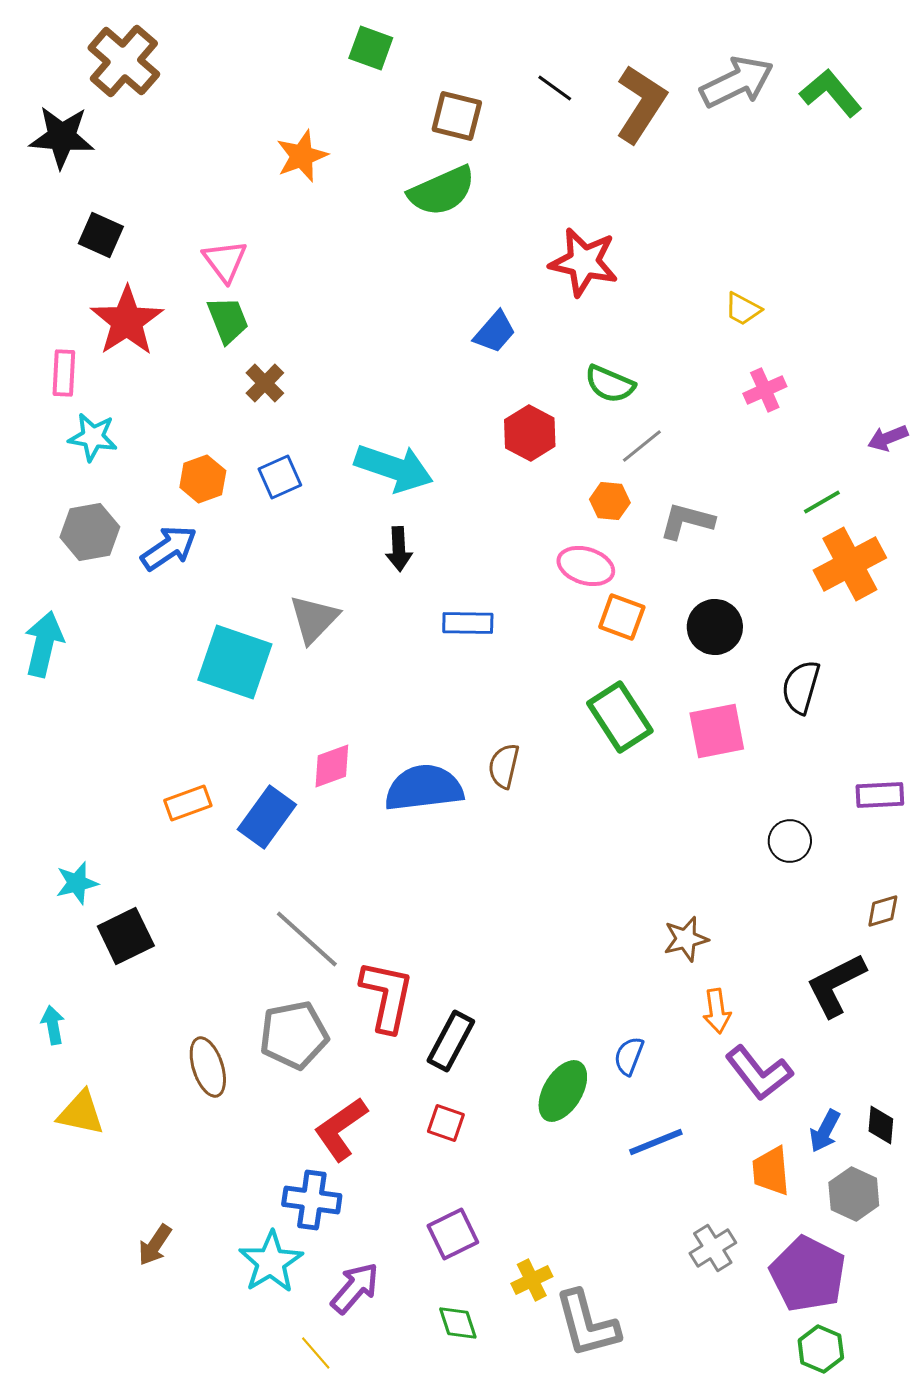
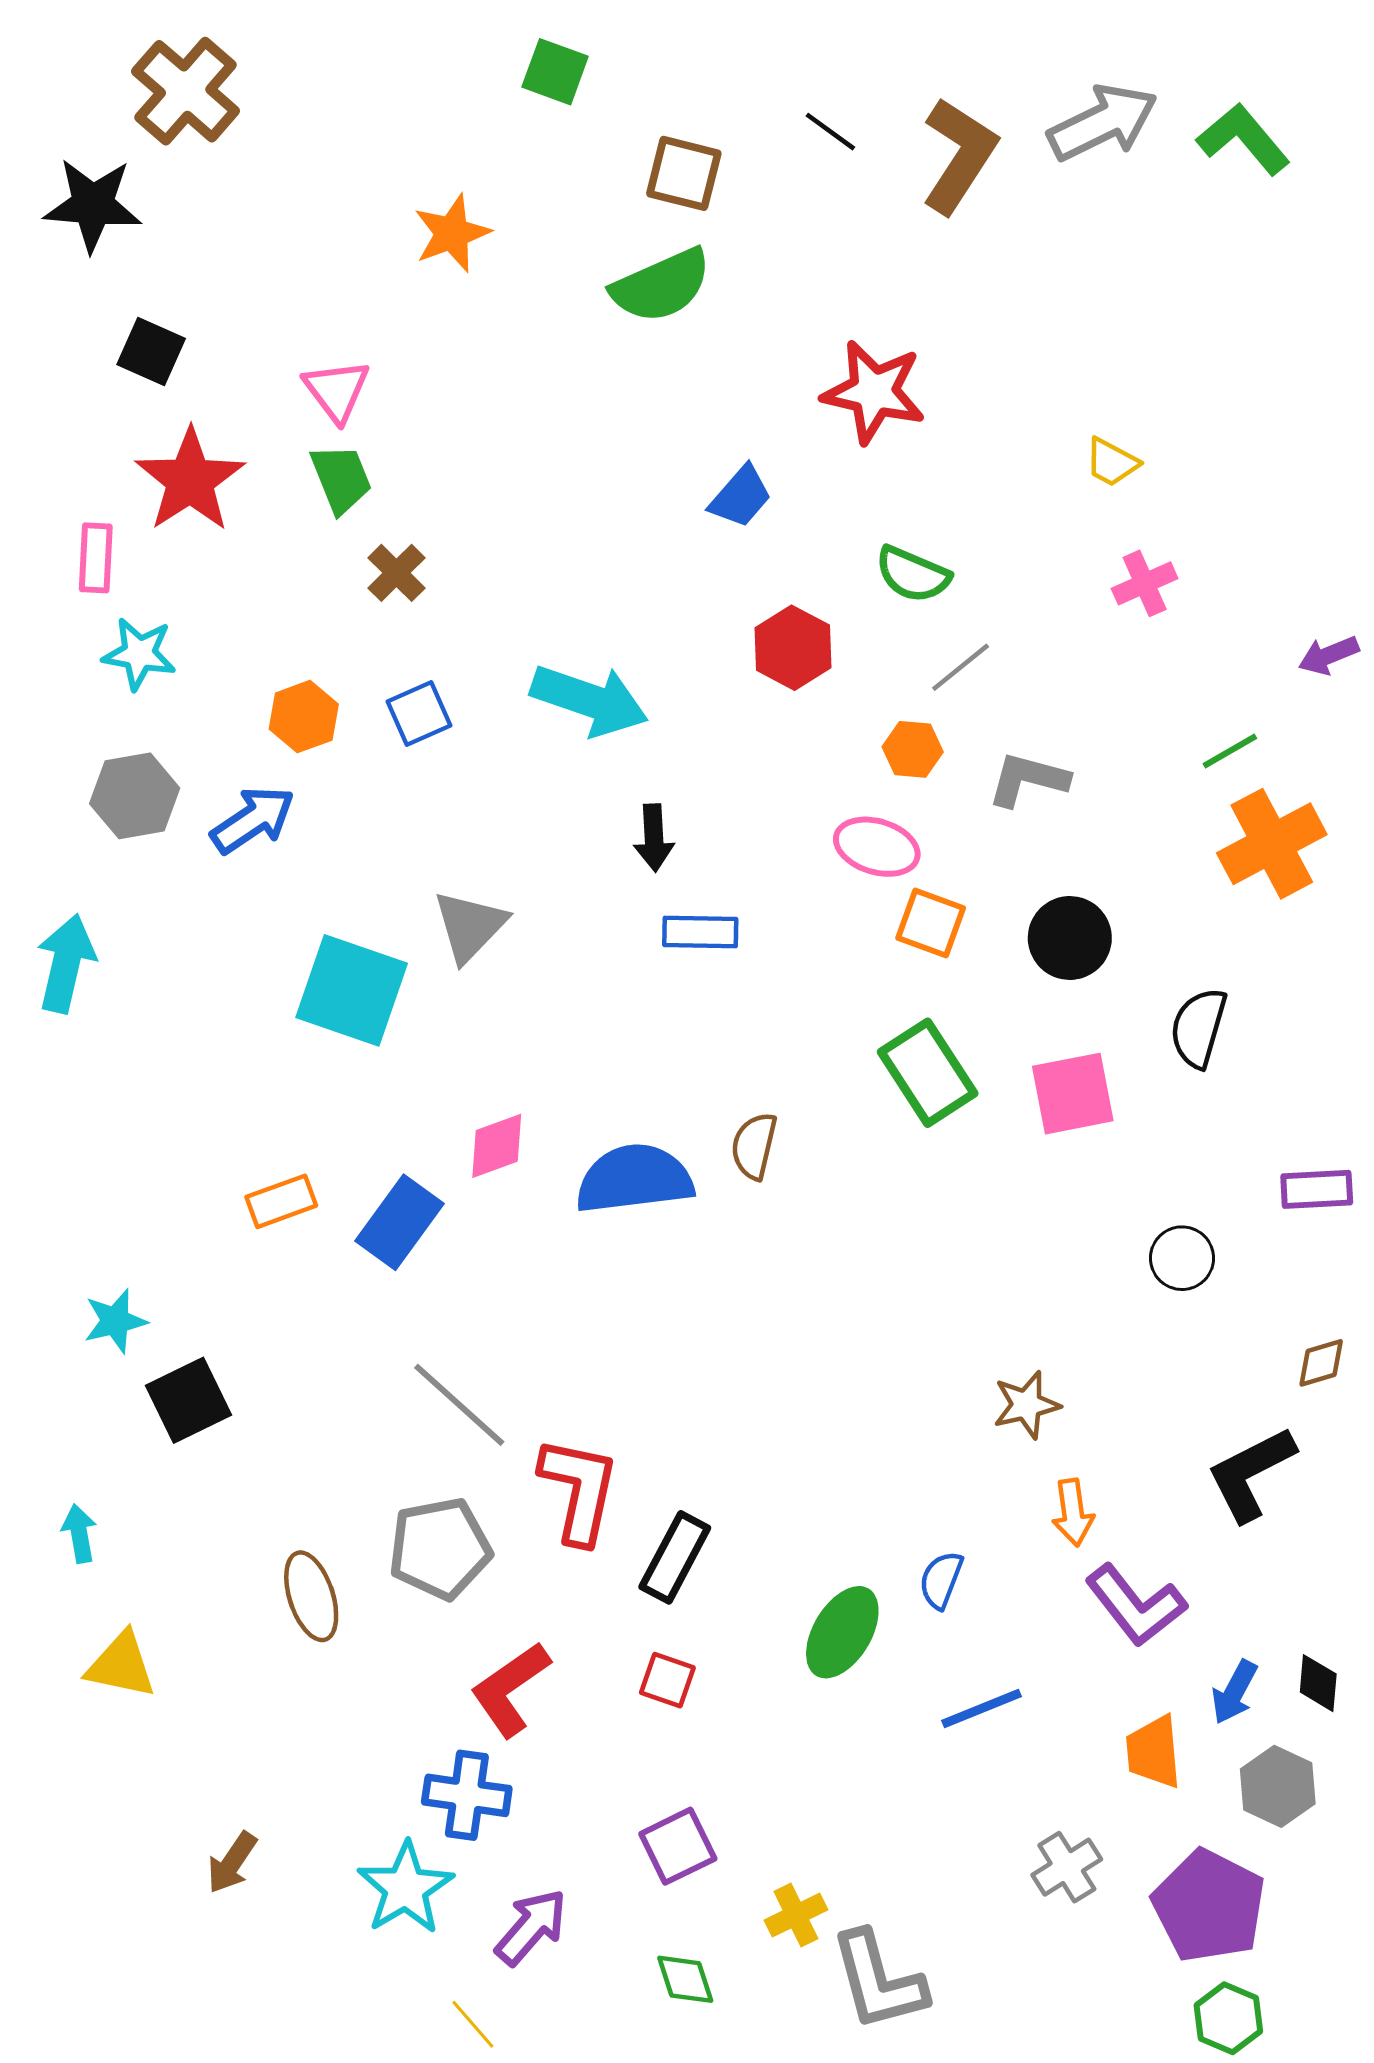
black arrow: (399, 549) -> (654, 838), moved

